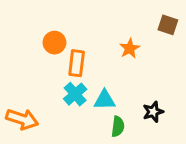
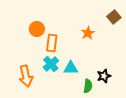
brown square: (168, 25) -> (114, 17), turned 32
orange arrow: (22, 119) -> (26, 76), moved, turned 60
green semicircle: (118, 126) -> (88, 86), moved

